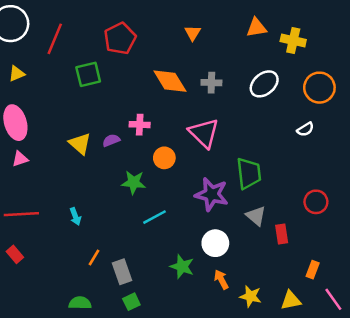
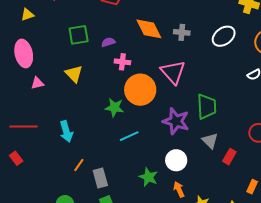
green square: (88, 74) -> (79, 35), moved
purple semicircle: (111, 140) -> (108, 42), moved
orange circle: (164, 158) -> (140, 90), size x1.8
pink triangle: (20, 159) -> (37, 83), moved
cyan arrow: (75, 216) -> (66, 131), size x1.5
red rectangle: (282, 234) -> (229, 157), turned 35

